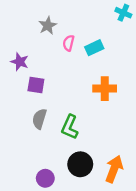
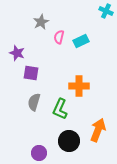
orange cross: (105, 89) -> (79, 86), moved
orange arrow: (114, 169) -> (98, 130), moved

